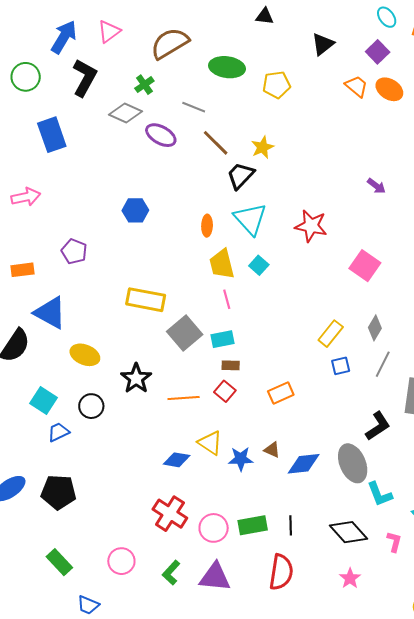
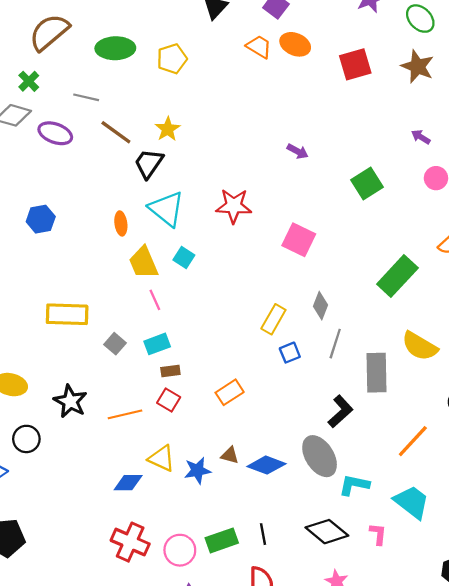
gray square: (185, 333) -> (115, 344), size x0.6
blue diamond: (304, 464) -> (266, 465), turned 36
cyan L-shape: (380, 494) -> (354, 485), turned 132

